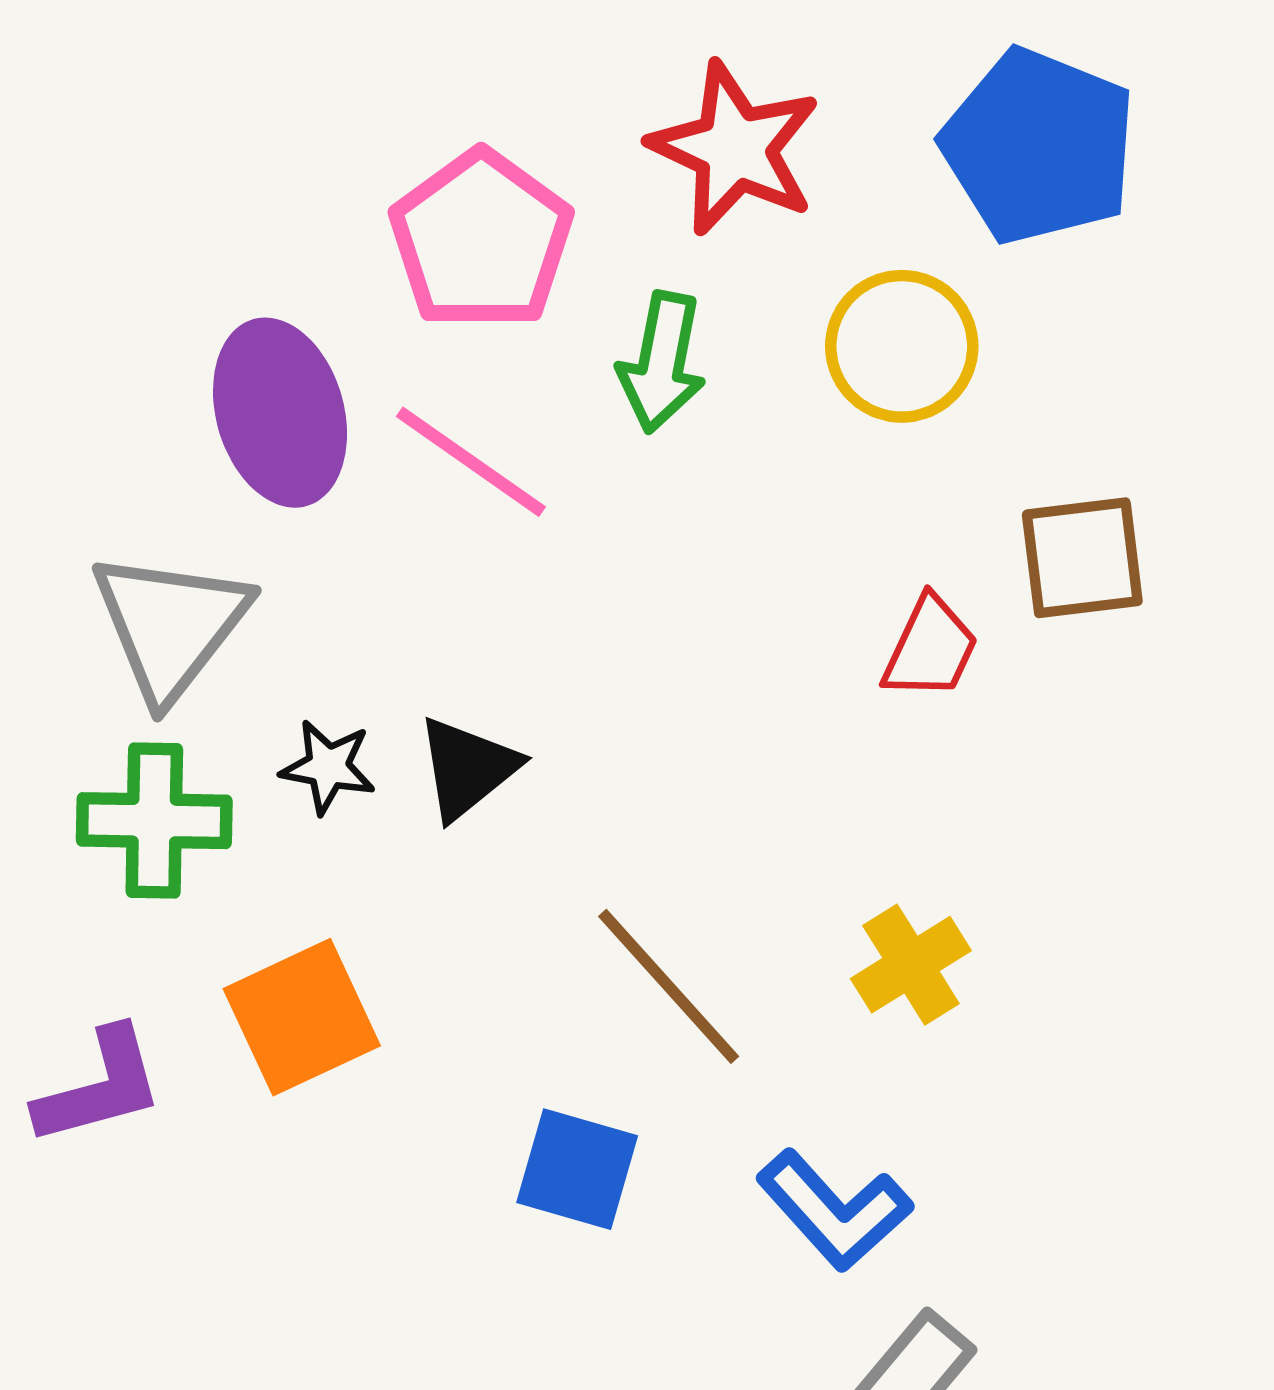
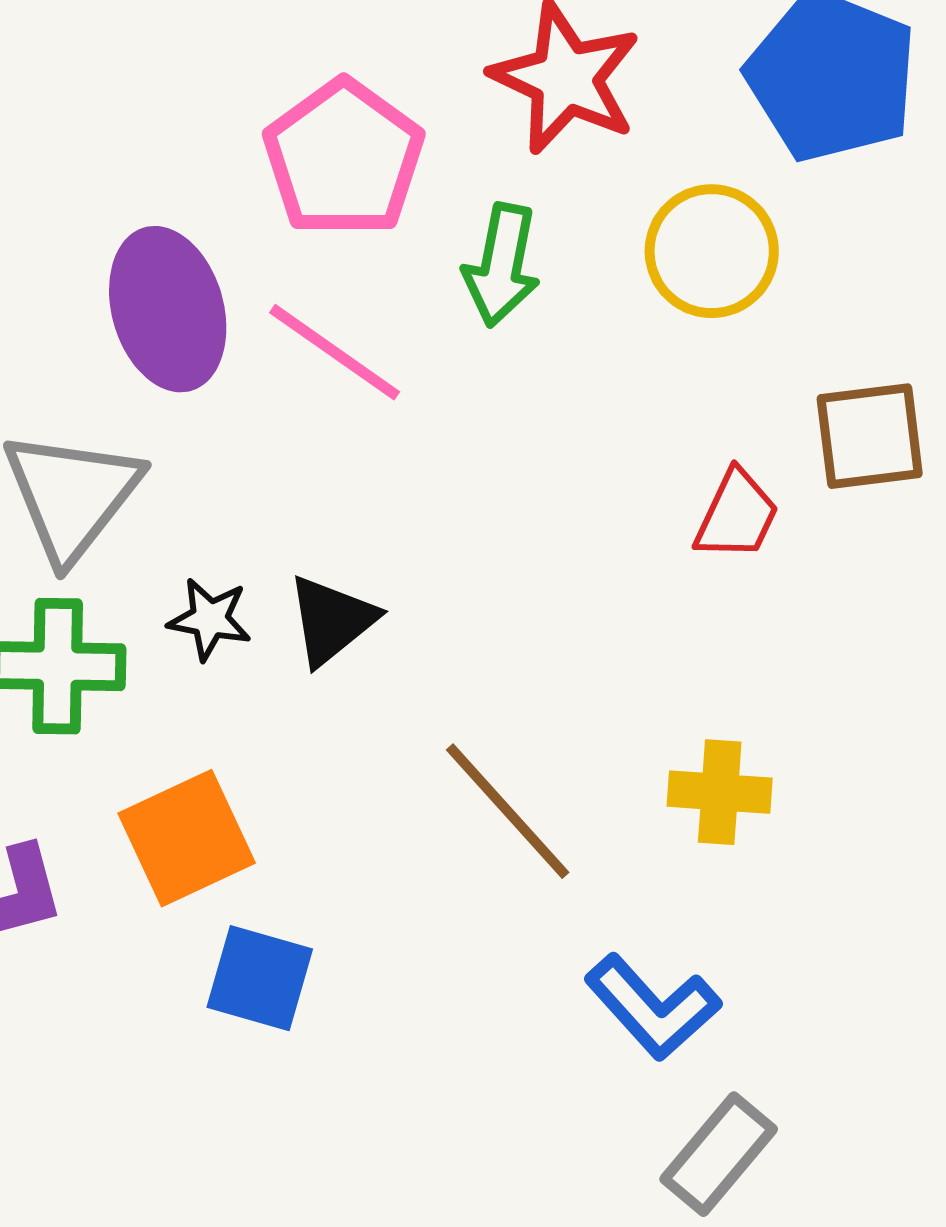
yellow cross: (911, 965) -> (720, 792), turned 36
blue square: (577, 1169) -> (260, 978), moved

